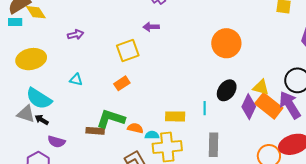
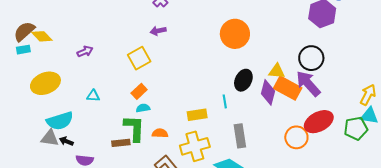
cyan semicircle: (39, 99) -> (60, 121), turned -40
green L-shape: (111, 119) -> (134, 128), turned 84
cyan semicircle: (152, 135) -> (143, 108), moved

